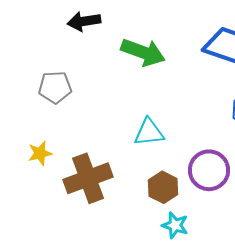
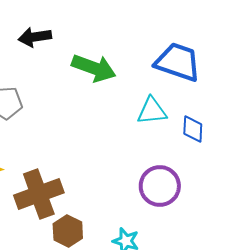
cyan triangle: (149, 132) -> (152, 111), moved
brown hexagon: (163, 187) -> (68, 231), moved

